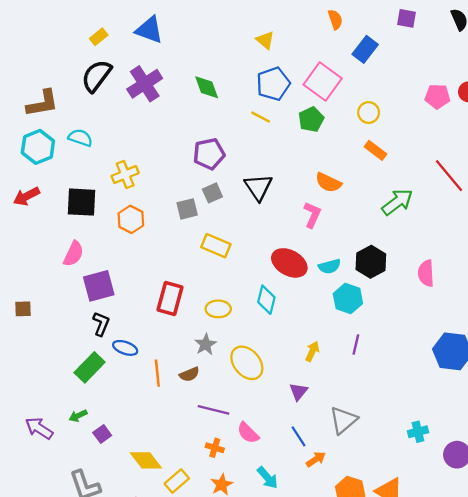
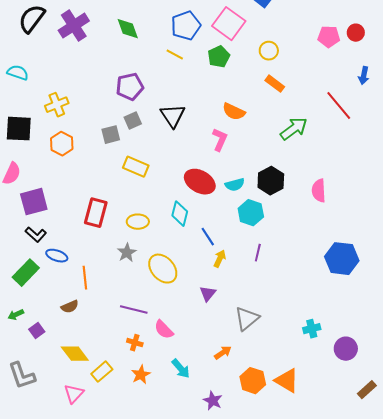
black L-shape: (101, 324) -> (36, 235), turned 110
brown semicircle: (189, 374) -> (70, 307), moved
blue line: (299, 436) -> (208, 237), moved

